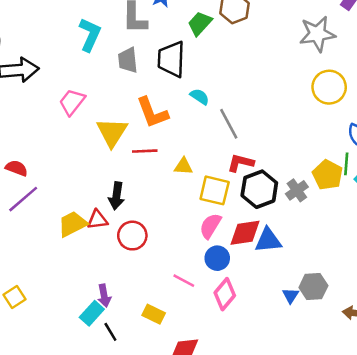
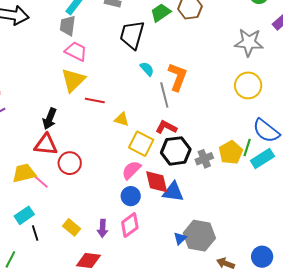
gray trapezoid: (128, 60) -> (68, 26), moved
pink trapezoid: (72, 102) -> (76, 51), moved, turned 65
orange L-shape: (152, 113) -> (177, 77), moved, turned -152
black arrow: (116, 196) -> (50, 119), moved
red triangle: (97, 220) -> (46, 145), size x1.4
yellow trapezoid: (73, 224) -> (24, 173), moved
red diamond: (245, 233) -> (157, 182), turned 72
pink line: (184, 281) -> (40, 181), moved
gray hexagon: (313, 287) -> (199, 236), size x1.4
purple arrow: (104, 296) -> (103, 228), moved

